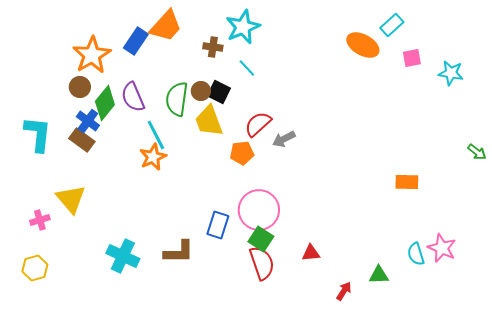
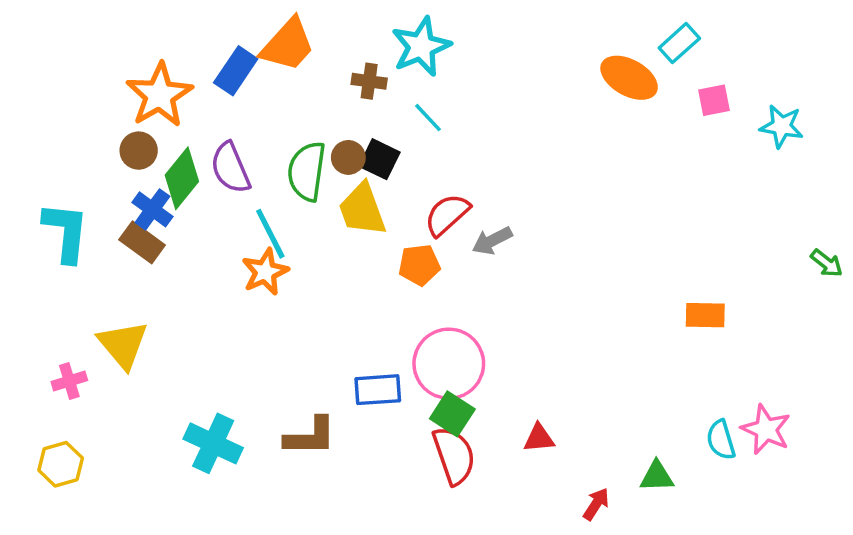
blue rectangle: (218, 225) -> (378, 390), turned 68

